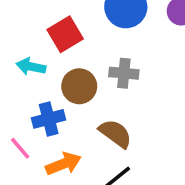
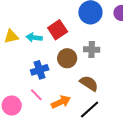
cyan arrow: (31, 67) -> (34, 38), moved
blue cross: (49, 119) -> (40, 70), moved

